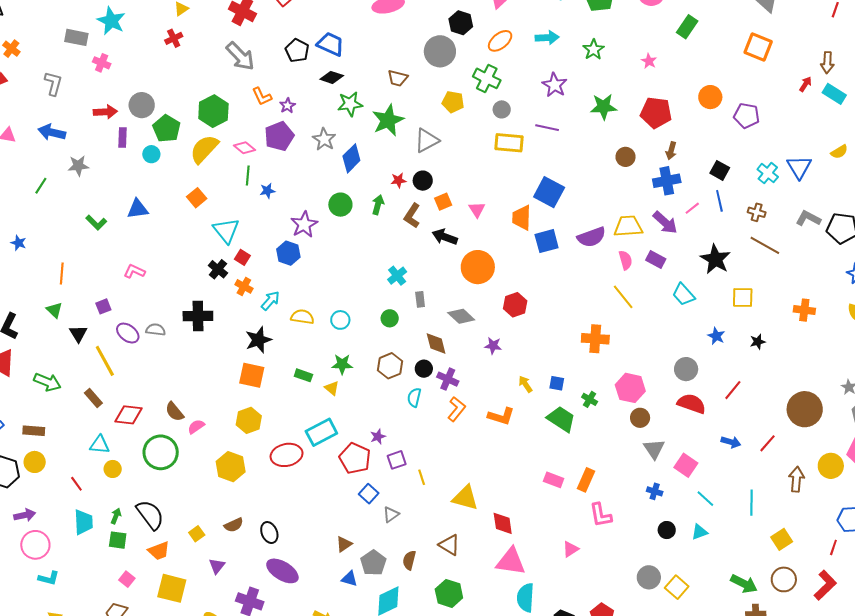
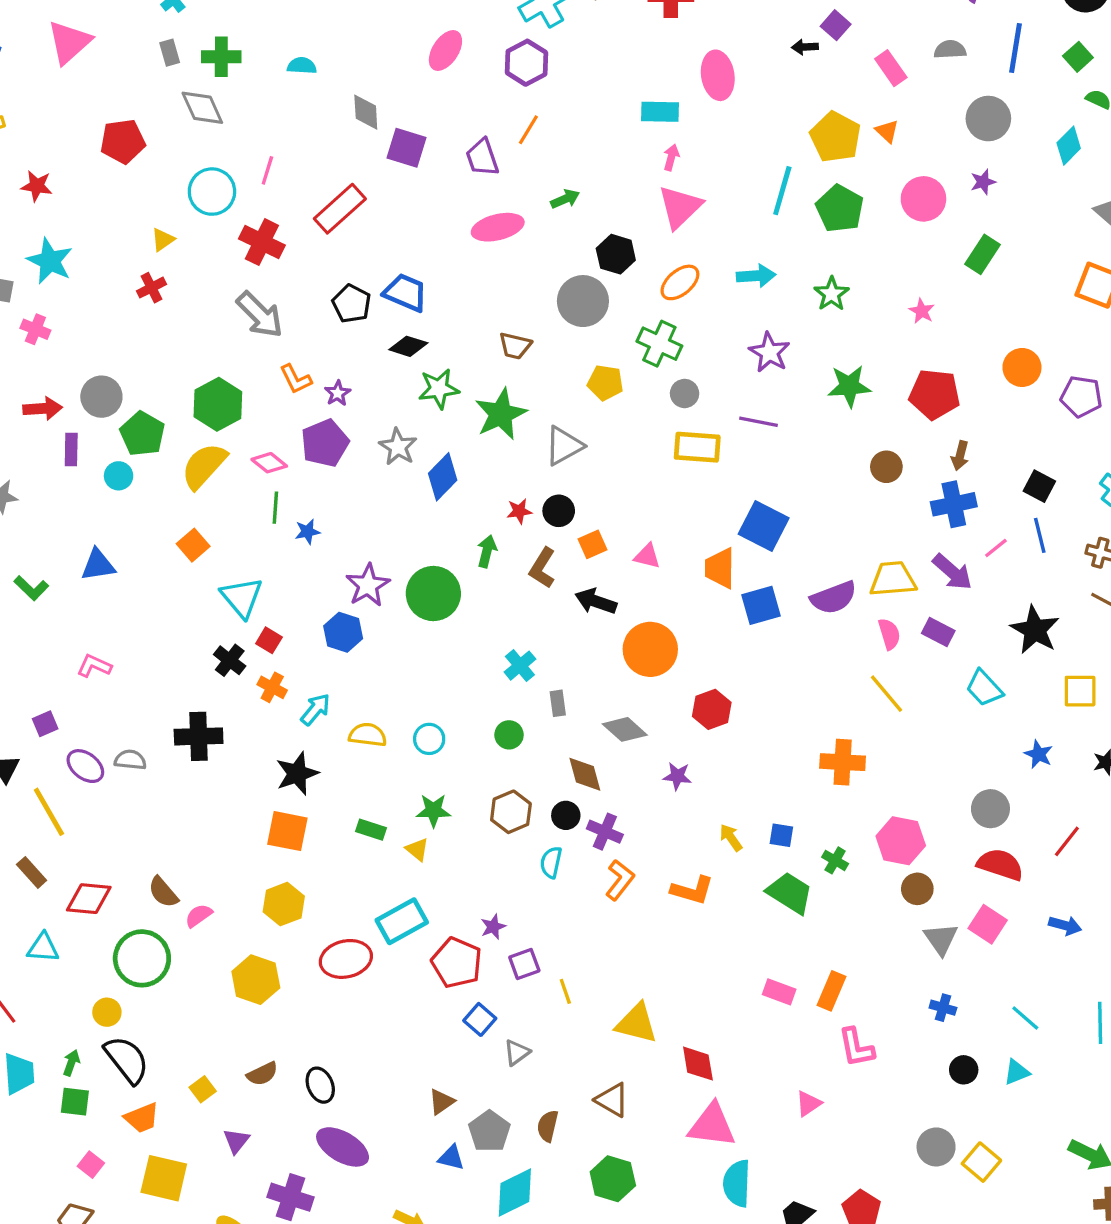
green circle: (340, 205) -> (433, 594), moved, size x1.4
pink triangle: (477, 210) -> (647, 556), turned -42
pink square: (686, 465) -> (988, 924), moved
yellow circle: (113, 469) -> (107, 1012), moved

